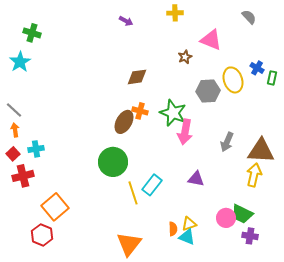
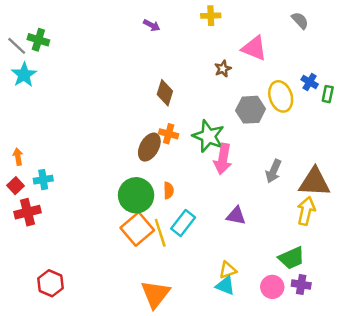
brown diamond: (137, 77) -> (165, 93), turned -65
gray line: (14, 110) -> (17, 46), moved
orange square: (55, 207) -> (137, 229), moved
green trapezoid: (242, 214) -> (292, 258), turned -50
pink circle: (226, 218) -> (272, 287), moved
orange semicircle: (173, 229) -> (169, 190), moved

